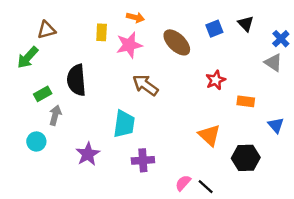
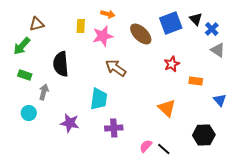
blue square: (214, 29) -> (171, 23), size x1.6
blue cross: (281, 39) -> (212, 29), moved
green rectangle: (43, 94) -> (25, 75), moved, turned 48
purple star: (88, 154) -> (70, 123), turned -30
black hexagon: (246, 158) -> (204, 135), moved

